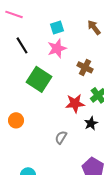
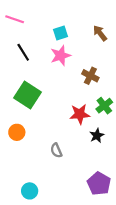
green square: (39, 79) -> (27, 95), moved
gray semicircle: (61, 137) -> (56, 150), moved, turned -56

